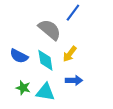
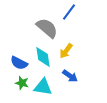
blue semicircle: (19, 56) -> (19, 63), moved
blue arrow: (74, 80) -> (70, 76), turned 35

